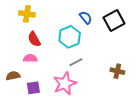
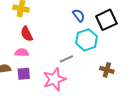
cyan hexagon: (70, 37) -> (86, 40), moved
purple square: (33, 88) -> (24, 74), moved

